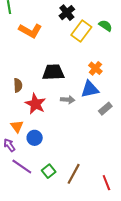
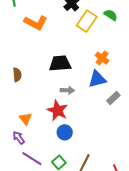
brown semicircle: (18, 85) -> (17, 75), moved
gray arrow: (68, 100) -> (67, 90), moved
red star: (35, 104) -> (57, 110), moved
blue circle: (35, 138) -> (65, 132), moved

